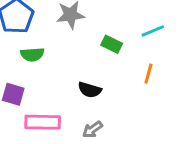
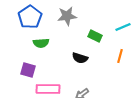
black semicircle: (90, 90) -> (80, 58), moved

